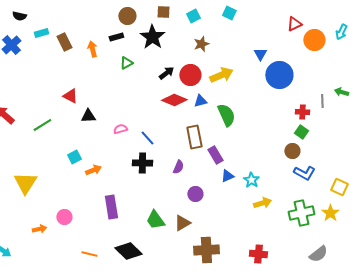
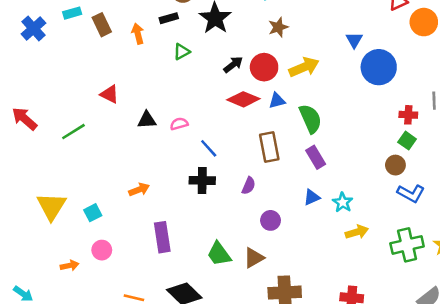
black triangle: (88, 116) -> (147, 120), moved
pink semicircle: (120, 129) -> (179, 124), moved
purple rectangle: (215, 155) -> (316, 157), moved
cyan square: (74, 157) -> (93, 213), moved

